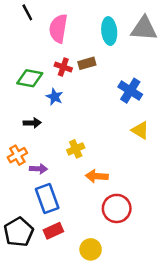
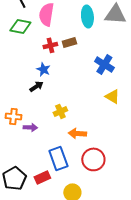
red cross: (63, 67) -> (50, 45), turned -32
green diamond: (30, 78) -> (20, 26), moved
black arrow: (32, 123) -> (36, 86), moved, turned -32
orange cross: (17, 155) -> (13, 116), turned 35
blue rectangle: (47, 199) -> (58, 158), moved

